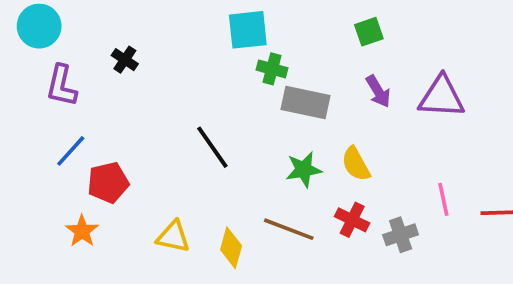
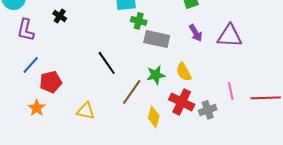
red cross: (352, 220) -> (182, 102), size x1.4
brown line: (289, 229) -> (132, 92), moved, turned -76
yellow diamond: (231, 248) -> (154, 117), moved

